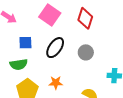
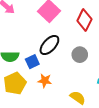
blue square: (25, 43) -> (32, 62), moved, turned -32

